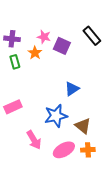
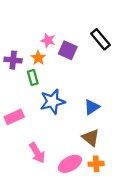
purple cross: (12, 39) -> (13, 60), moved
green rectangle: (15, 62) -> (33, 78), moved
blue triangle: (72, 89) -> (92, 107), moved
blue star: (56, 116) -> (52, 102), moved

